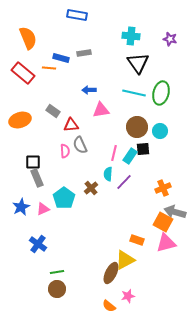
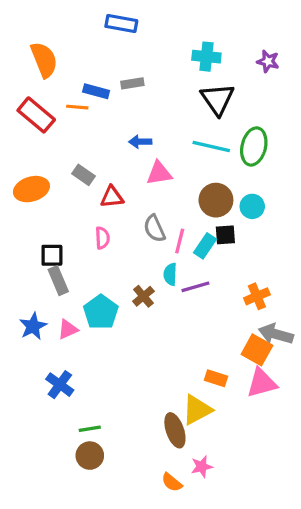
gray semicircle: (80, 145) -> (154, 228), moved
purple line: (124, 182) -> (195, 287), turned 30
brown ellipse: (111, 273) -> (175, 430), turned -45

